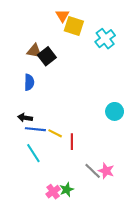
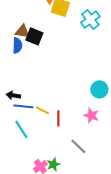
black square: (47, 56) -> (34, 36), turned -30
blue semicircle: (29, 82) -> (17, 45), moved
pink star: (106, 171) -> (91, 115), moved

